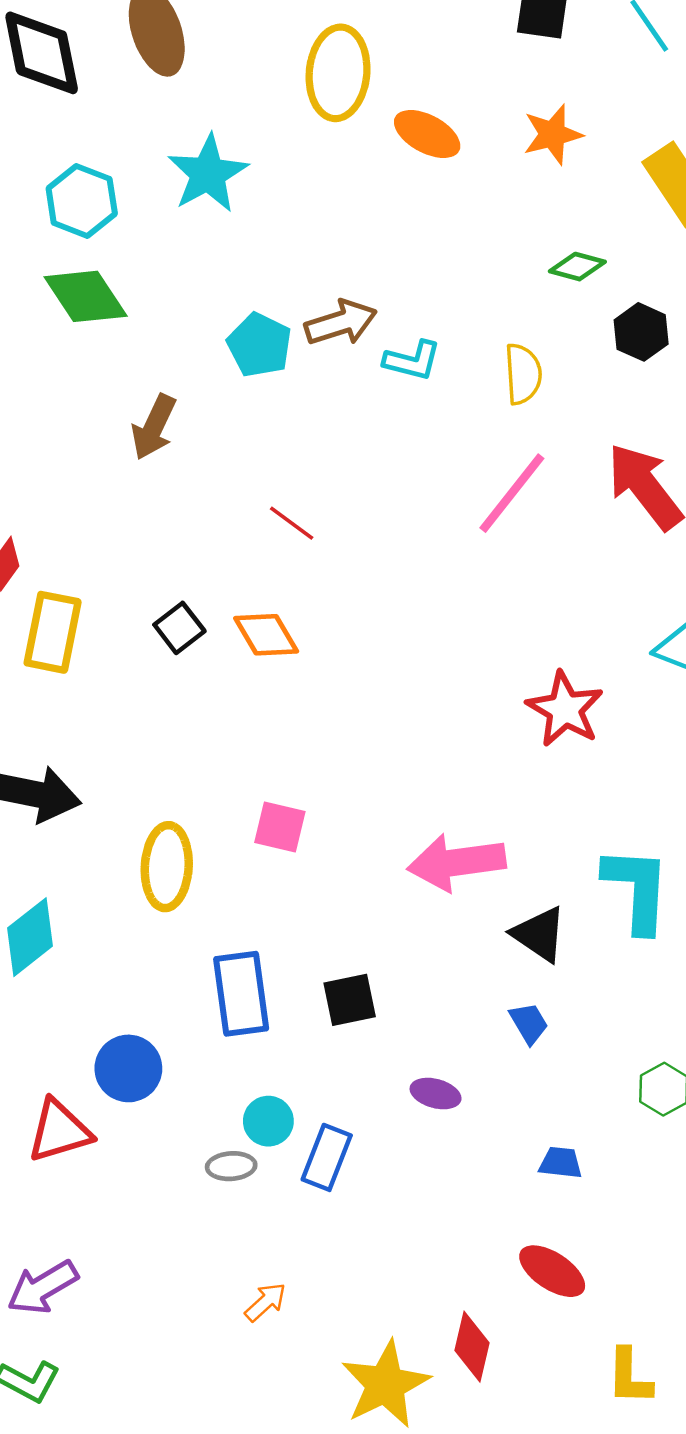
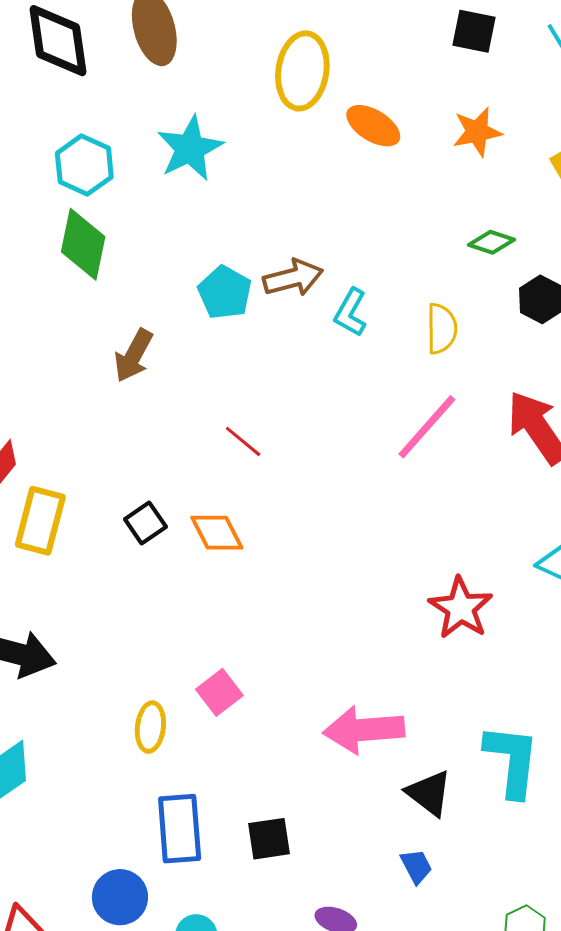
green diamond: (86, 296) -> (83, 244), turned 42
cyan L-shape: (412, 361) -> (351, 312), turned 102
pink square: (280, 827) -> (219, 692), turned 36
yellow ellipse: (167, 867) -> (150, 727), moved, size x0.7
blue circle: (128, 1068) -> (120, 897), moved

